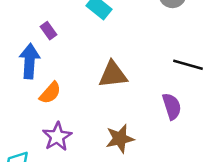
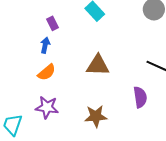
blue arrow: (30, 61) -> (45, 45), moved, size x0.6
purple star: (57, 137) -> (47, 107), turned 30

